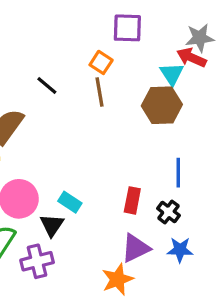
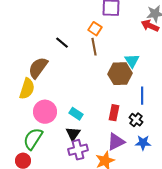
cyan triangle: (172, 74) -> (132, 61), moved
brown hexagon: (162, 105) -> (120, 74), moved
black triangle: (52, 225) -> (73, 134), moved
purple cross: (37, 261) -> (78, 150), moved

